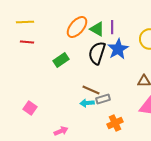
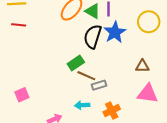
green rectangle: (61, 60) -> (76, 63), moved
cyan arrow: (87, 103) -> (82, 105), moved
pink square: (30, 108) -> (22, 95), turned 32

